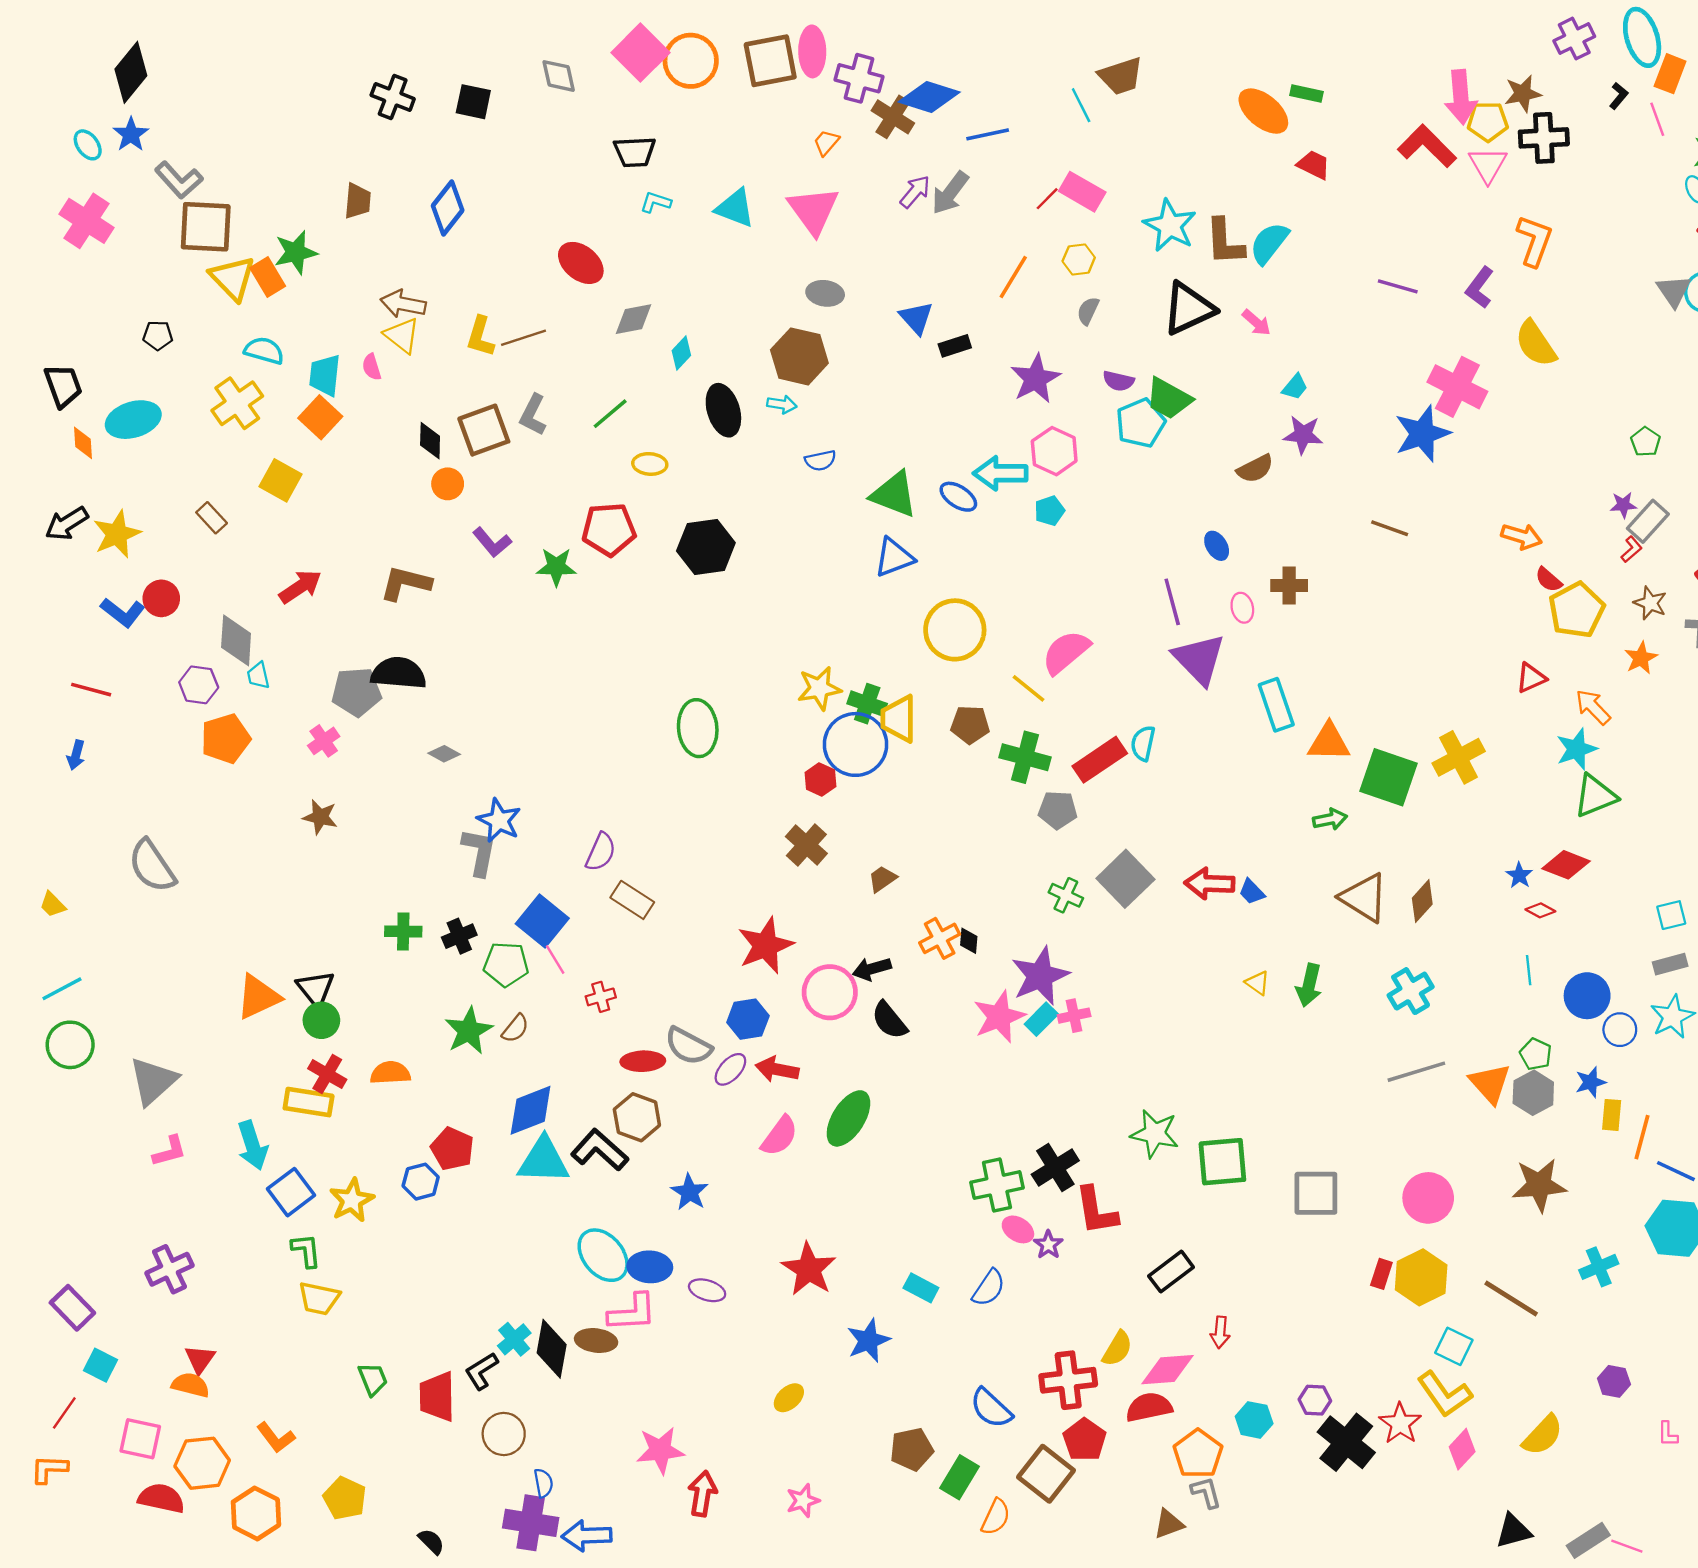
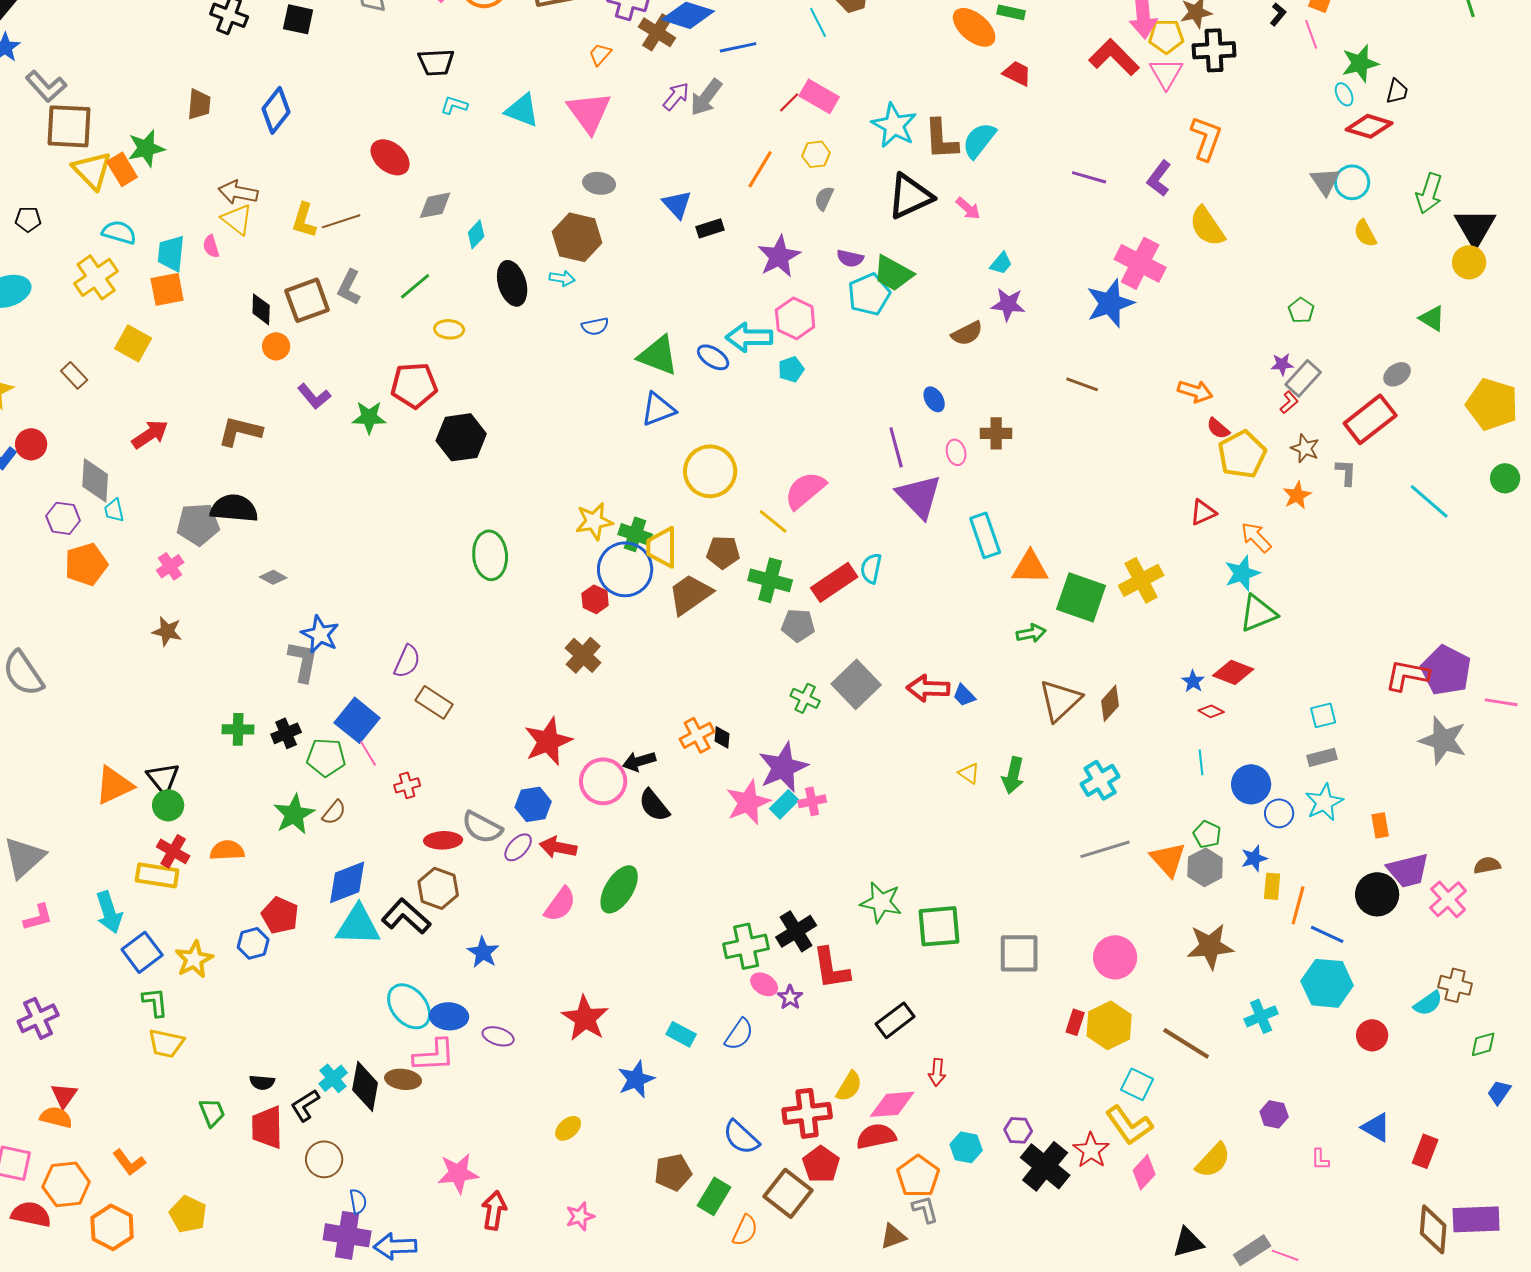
orange square: (320, 417) -> (167, 289), turned 36
black hexagon: (706, 547) -> (461, 437), moved
brown trapezoid: (882, 879) -> (690, 594), moved, size x1.8
brown triangle: (1364, 898) -> (1060, 700), turned 45
black semicircle: (431, 1542) -> (262, 1082), moved, turned 140

